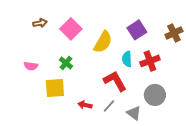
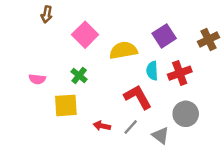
brown arrow: (40, 23) -> (47, 14), moved, turned 112
yellow semicircle: (103, 42) -> (123, 50), turned -130

